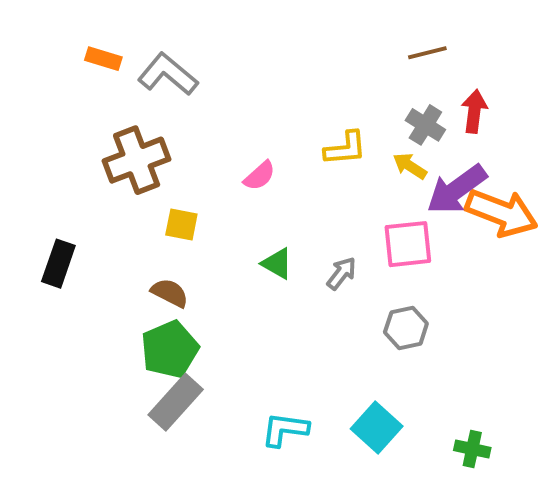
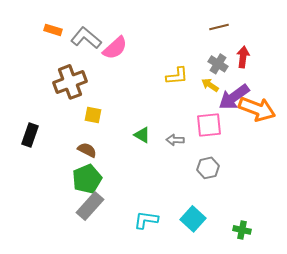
pink semicircle: (260, 176) -> (115, 48), moved, size x1.5
gray arrow: (341, 273) -> (175, 140), turned -126

